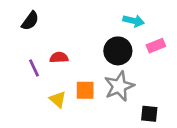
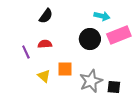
black semicircle: (30, 21) -> (46, 16), moved
pink rectangle: (156, 46) -> (119, 35), size x1.6
gray star: (119, 86) -> (91, 81), moved

